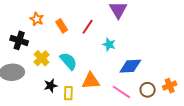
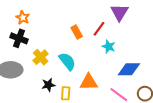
orange star: (37, 19) -> (23, 18), moved
orange rectangle: (62, 26) -> (77, 32), moved
red line: (88, 27) -> (99, 29), moved

